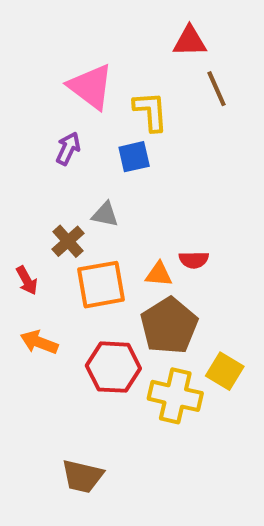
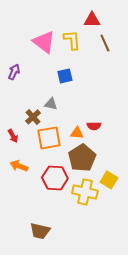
yellow L-shape: (151, 111) -> (72, 40), moved
purple arrow: (68, 148) -> (14, 72), moved

